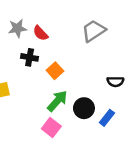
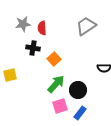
red semicircle: (40, 33) -> (42, 28), turned 40
blue rectangle: (107, 118) -> (80, 113), moved
pink square: (51, 127) -> (60, 106), moved, turned 35

